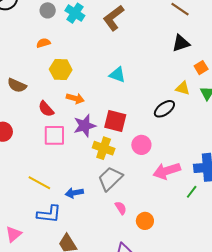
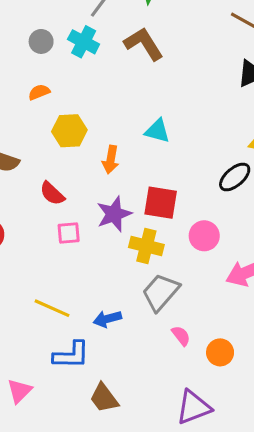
brown L-shape: (113, 18) -> (144, 44), turned 100
orange arrow: (75, 98) -> (111, 160), moved, turned 90
pink square: (54, 135) -> (69, 233), size x0.7

